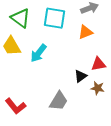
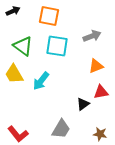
orange triangle: (86, 32) -> (96, 66), moved
brown star: (98, 88) -> (100, 134), moved

